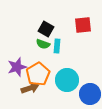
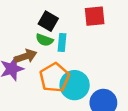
orange pentagon: (38, 74) -> (54, 78), moved
brown arrow: (30, 88) -> (26, 56), moved

